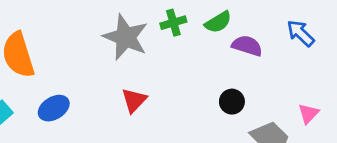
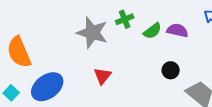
green semicircle: (218, 22) -> (152, 31), moved
blue ellipse: (54, 108) -> (47, 87), size x1.5

